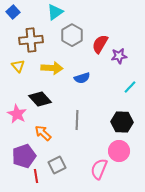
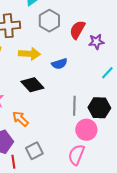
black diamond: (40, 99) -> (32, 85), moved
gray line: (77, 120) -> (74, 106), moved
pink circle: (119, 151) -> (86, 130), moved

